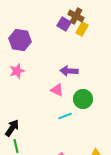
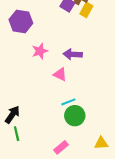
pink star: (17, 71) -> (40, 51), moved
green circle: (83, 99) -> (75, 116), moved

